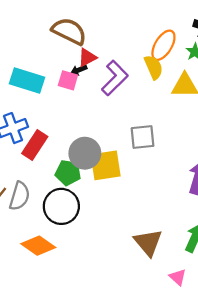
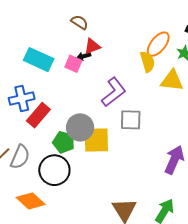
brown semicircle: (69, 31) -> (80, 22), size x0.6
purple L-shape: (115, 78) -> (114, 92), moved

